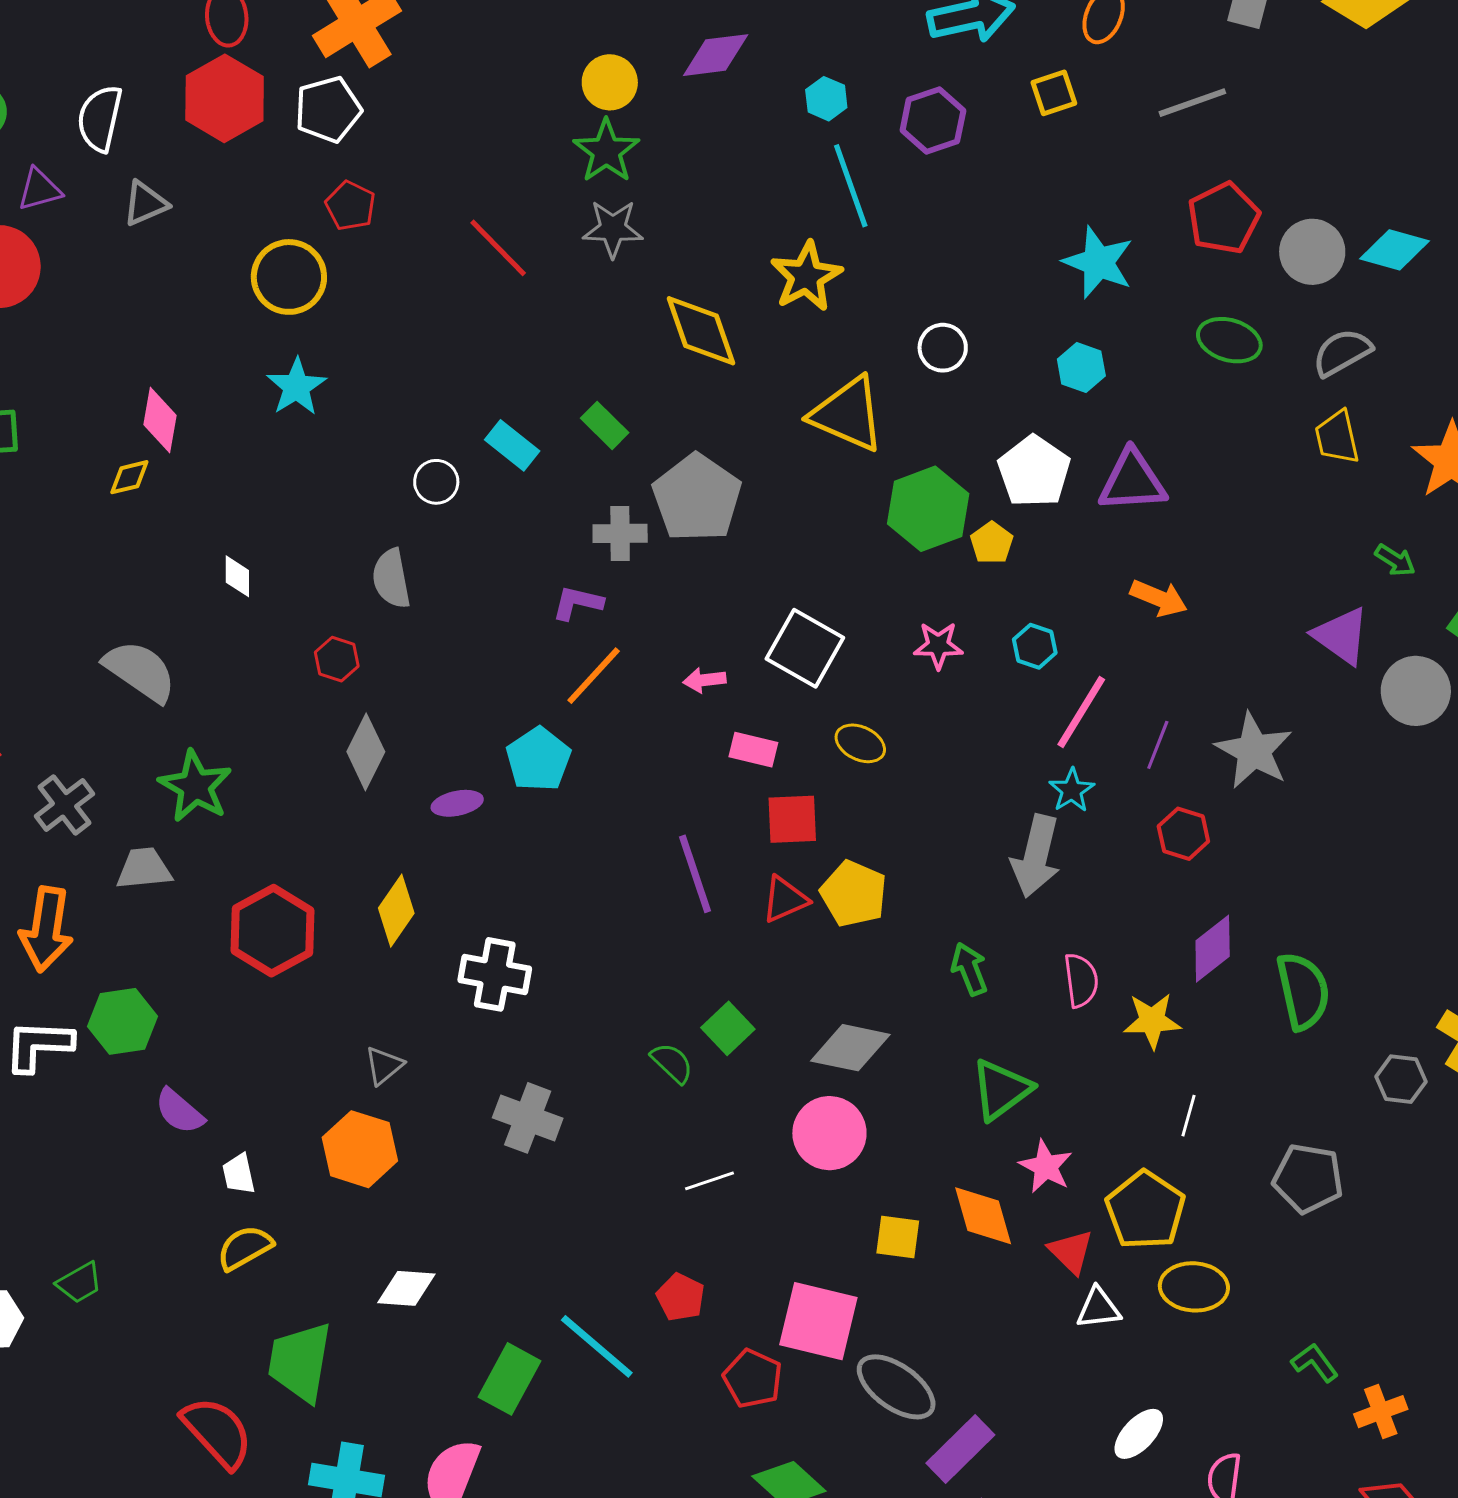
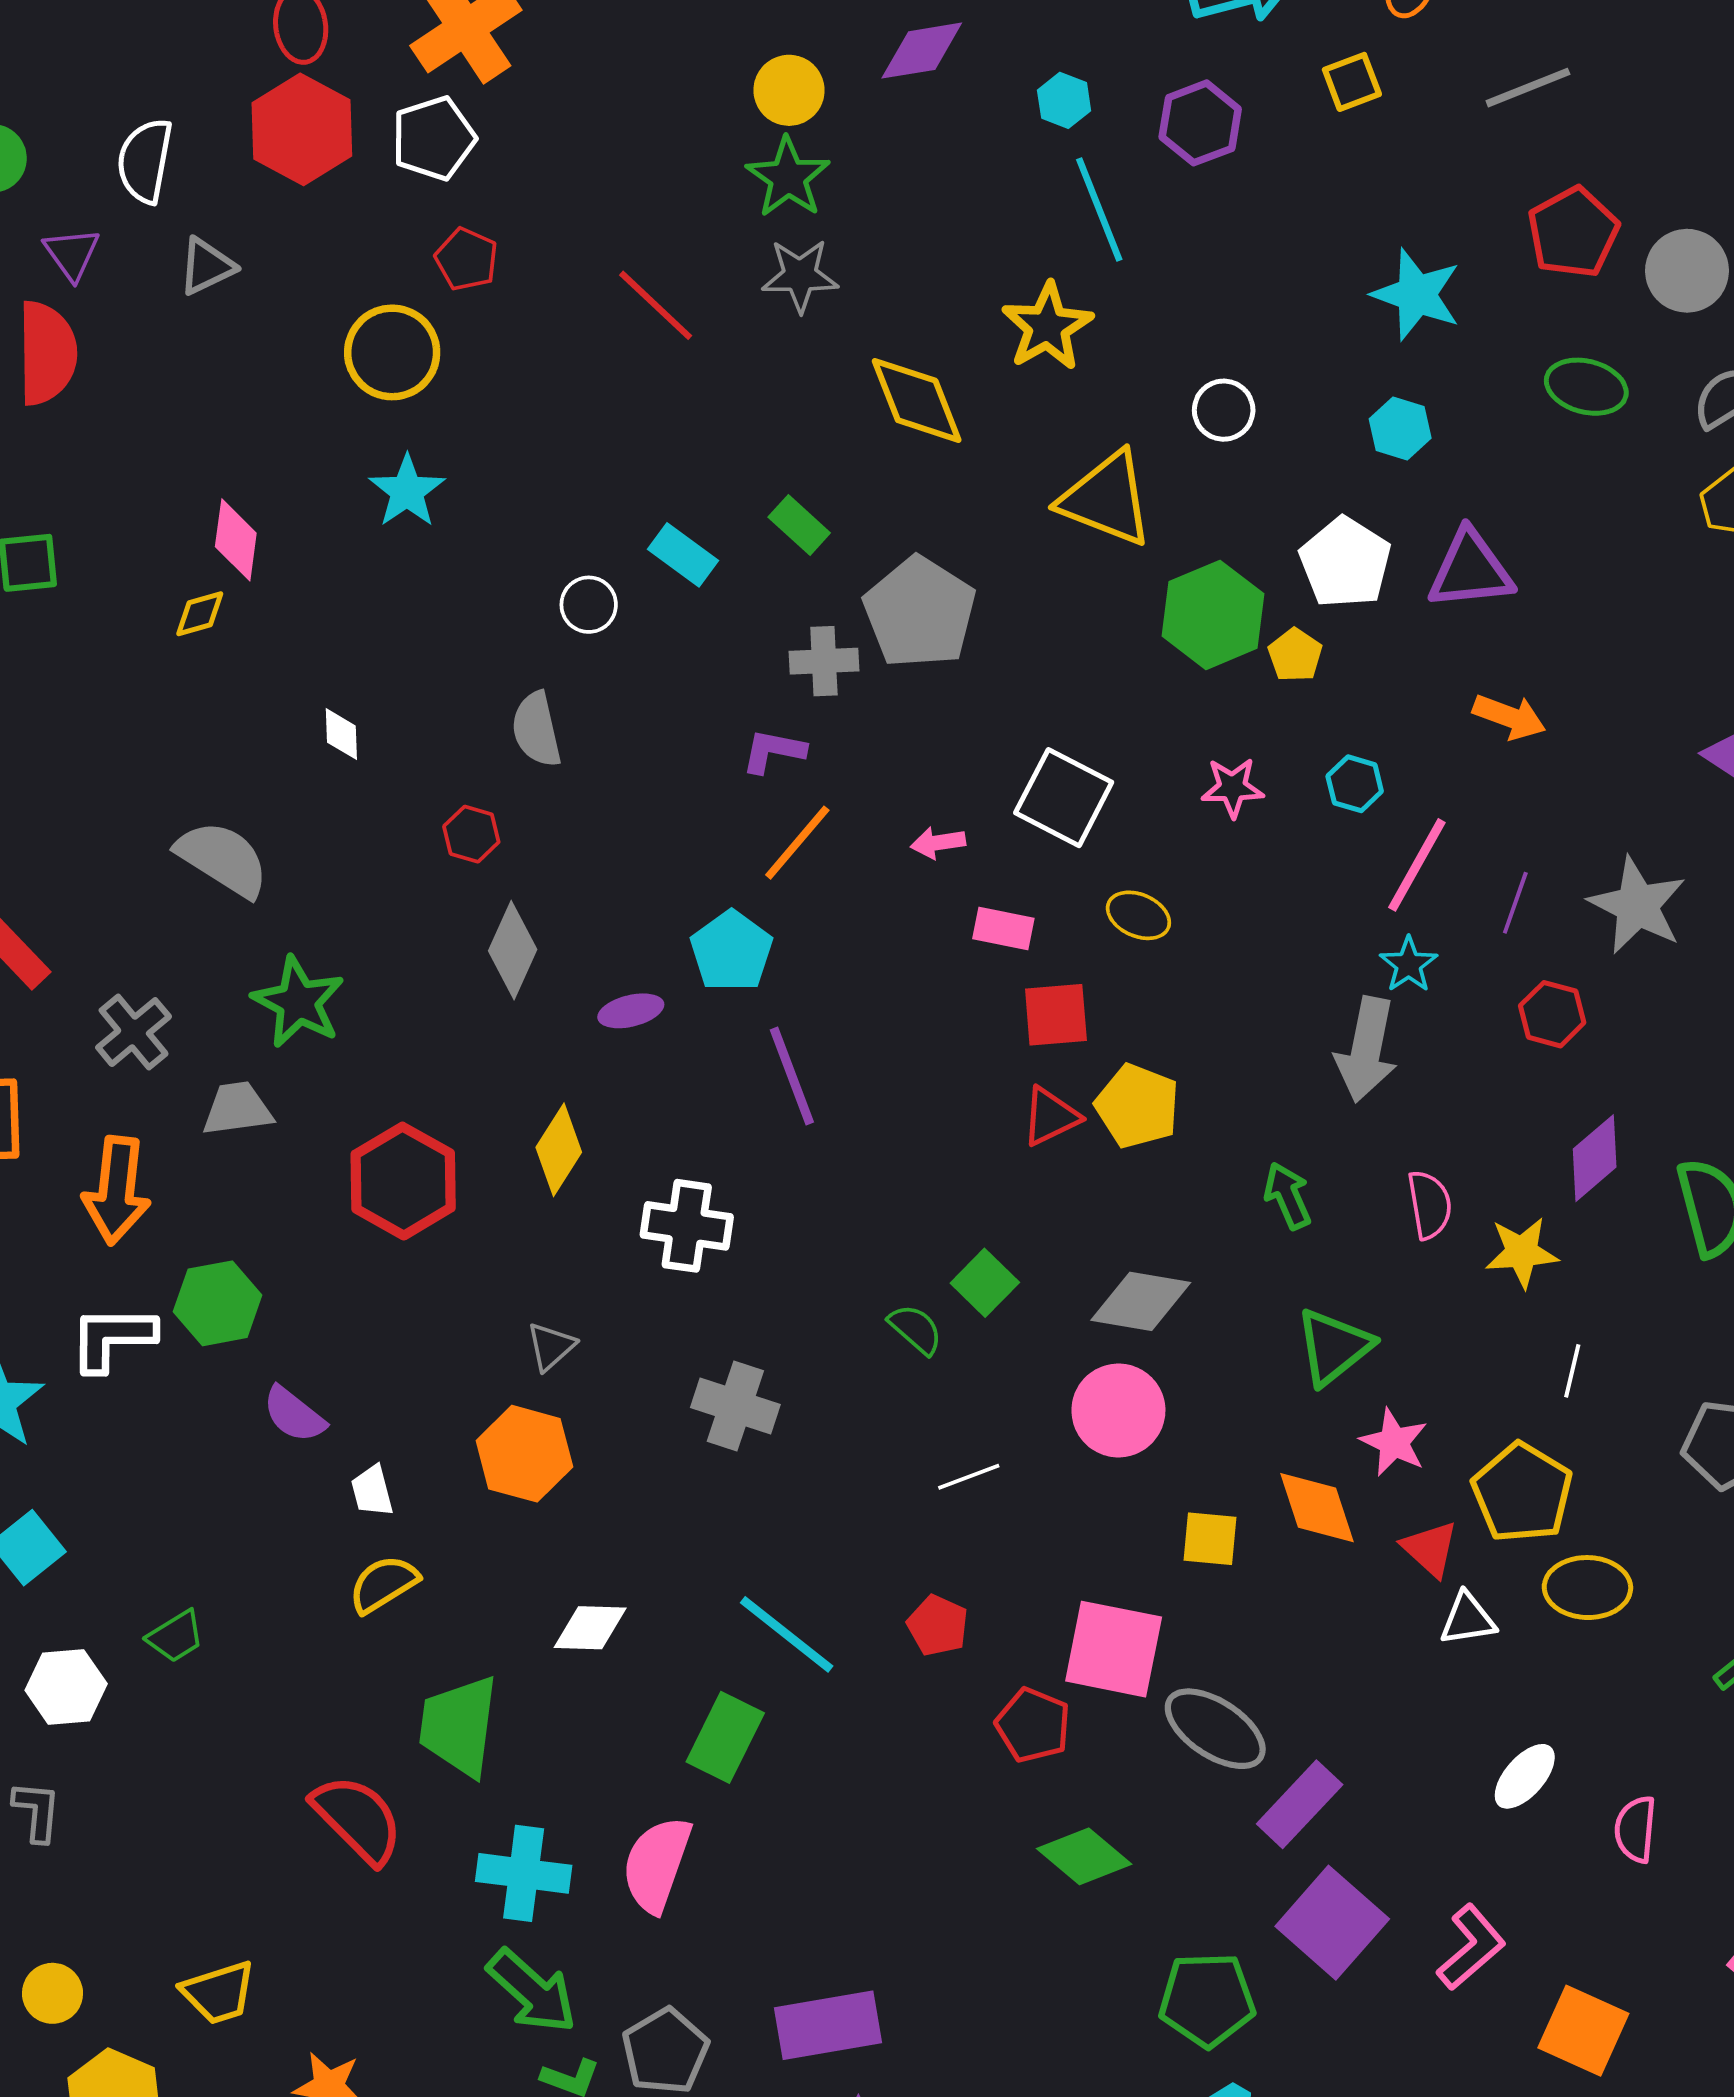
purple triangle: (39, 189) -> (72, 254), turned -48
purple line: (695, 874) -> (792, 1076), moved
cyan line: (597, 1346) -> (787, 1634), moved

